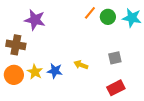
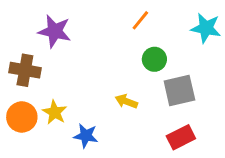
green circle: (108, 17) -> (154, 59), moved
gray square: (115, 58) -> (179, 90), size x1.5
blue star: (55, 71) -> (86, 136), moved

